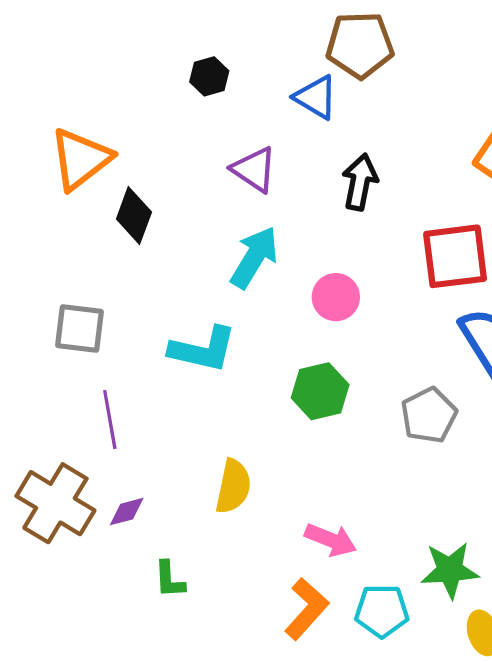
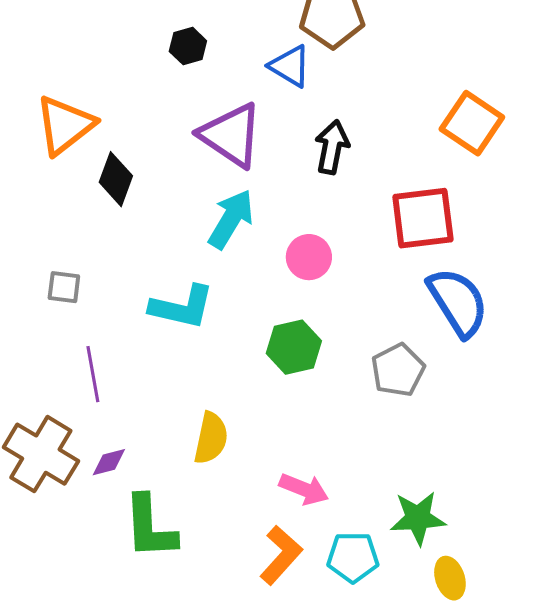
purple triangle: (254, 169) -> (231, 135), size x1.5
gray square: (80, 328) -> (64, 287), size x0.7
green L-shape: (169, 580) -> (150, 527), size x1.8

